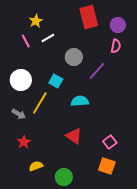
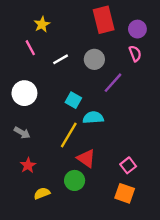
white line: (48, 38) -> (61, 59), moved
pink semicircle: (116, 46) -> (135, 54), turned -32
gray circle: (74, 57) -> (94, 59), moved
cyan square: (56, 81) -> (73, 100), moved
yellow line: (40, 103) -> (69, 135), moved
green circle: (64, 177) -> (75, 180), moved

